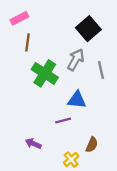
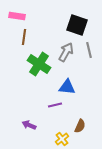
pink rectangle: (19, 18) -> (17, 16), turned 35
black square: (88, 29) -> (77, 25), turned -30
gray line: (101, 70) -> (89, 50), moved

